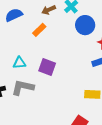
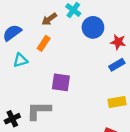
cyan triangle: (19, 63) -> (20, 60), moved

